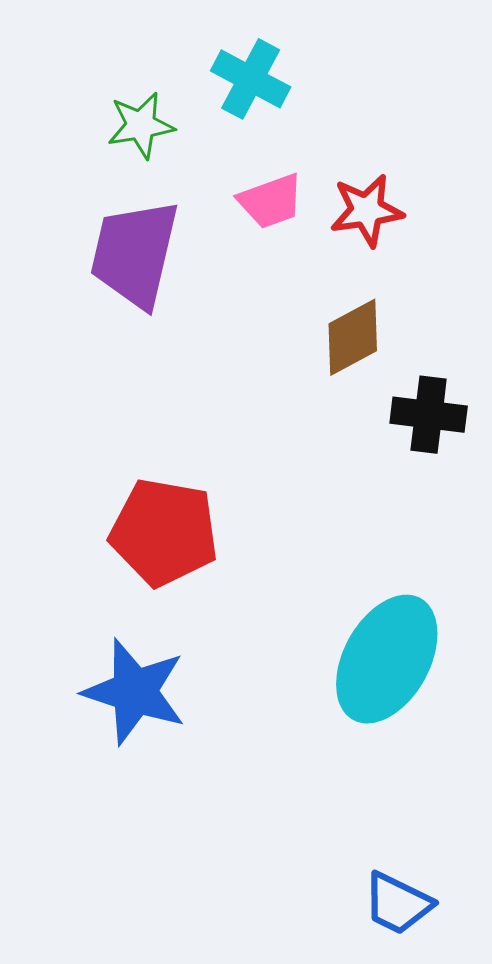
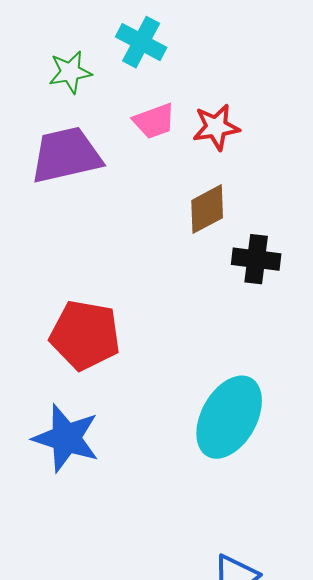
purple trapezoid: (135, 254) -> (66, 155), turned 64

